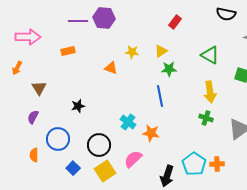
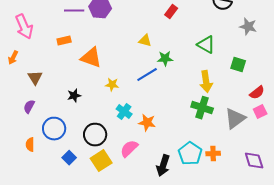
pink arrow: (28, 37) -> (24, 27), turned 65
yellow triangle: (161, 51) -> (145, 41), moved, turned 48
yellow star: (132, 52) -> (112, 85), moved
orange triangle: (111, 68) -> (91, 58), moved, size x1.6
blue line: (160, 96) -> (147, 75), moved, turned 70
green cross: (206, 118) -> (202, 108), size x1.5

